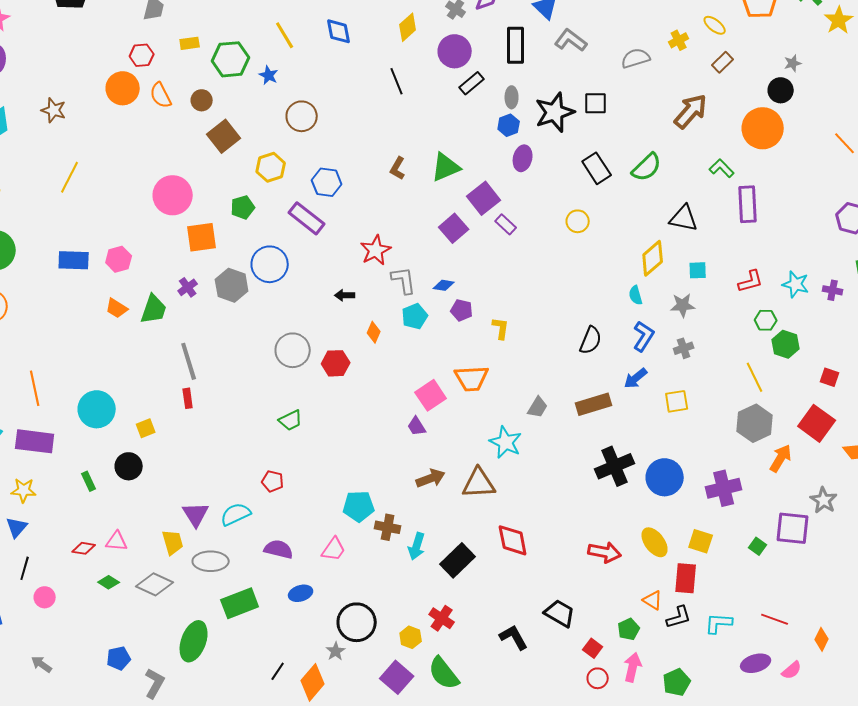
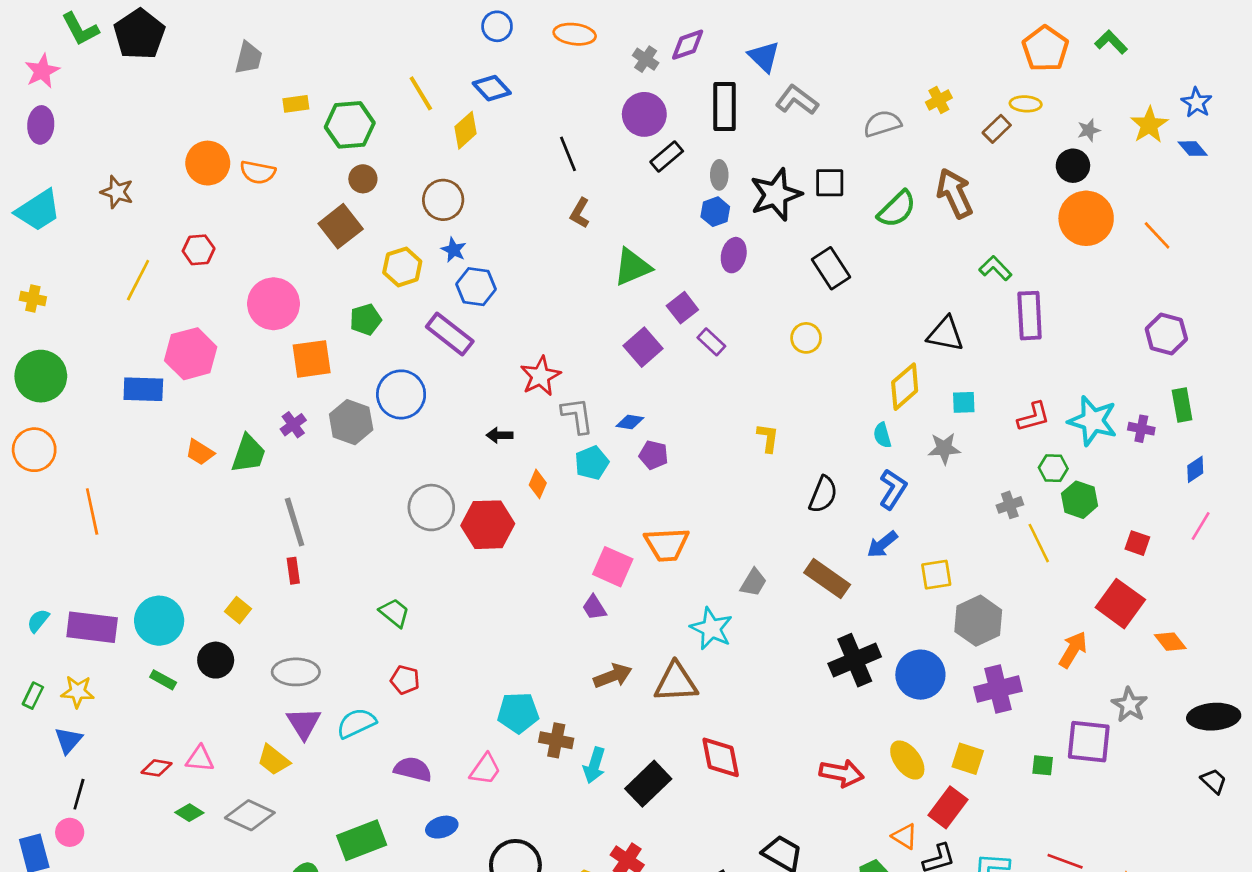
yellow star: (839, 20) -> (1149, 125), moved
yellow ellipse: (715, 25) -> (1026, 104), moved, turned -35
yellow diamond: (408, 27) -> (465, 130), moved
blue diamond: (339, 31) -> (492, 88), turned -32
red hexagon: (142, 55) -> (199, 250), moved
blue star: (269, 75) -> (454, 250), moved
orange semicircle: (161, 95) -> (258, 172), turned -52
brown circle: (202, 100) -> (363, 179), moved
brown arrow: (691, 111) -> (955, 193), turned -66
orange circle: (763, 128) -> (1086, 218), moved
green semicircle: (647, 167) -> (897, 209), moved
brown L-shape: (398, 168) -> (580, 213), moved
purple square: (484, 198) -> (682, 308), size x0.7
pink hexagon: (119, 259) -> (191, 354), moved, size x1.5
cyan star: (796, 284) -> (1093, 421), size x1.4
yellow L-shape: (501, 328) -> (768, 438), moved
gray cross: (684, 348) -> (1010, 505), moved
red hexagon: (336, 363) -> (488, 525), size x1.4
orange line: (35, 388) -> (92, 512), moved
pink square: (431, 395) -> (613, 567), turned -32
brown rectangle: (594, 404) -> (827, 579), turned 52
cyan circle: (97, 409) -> (159, 621), moved
green trapezoid: (291, 420) -> (394, 613), moved, turned -115
gray hexagon: (755, 423) -> (978, 621), moved
yellow square: (146, 428) -> (238, 610), turned -30
green rectangle: (89, 481) -> (163, 680), turned -36
yellow trapezoid: (173, 542) -> (274, 760), turned 144
green square: (758, 546) -> (1043, 765), turned -30
gray ellipse: (211, 561) -> (296, 672), moved
red rectangle: (686, 578) -> (948, 807), turned 32
pink circle: (45, 597) -> (70, 832), moved

